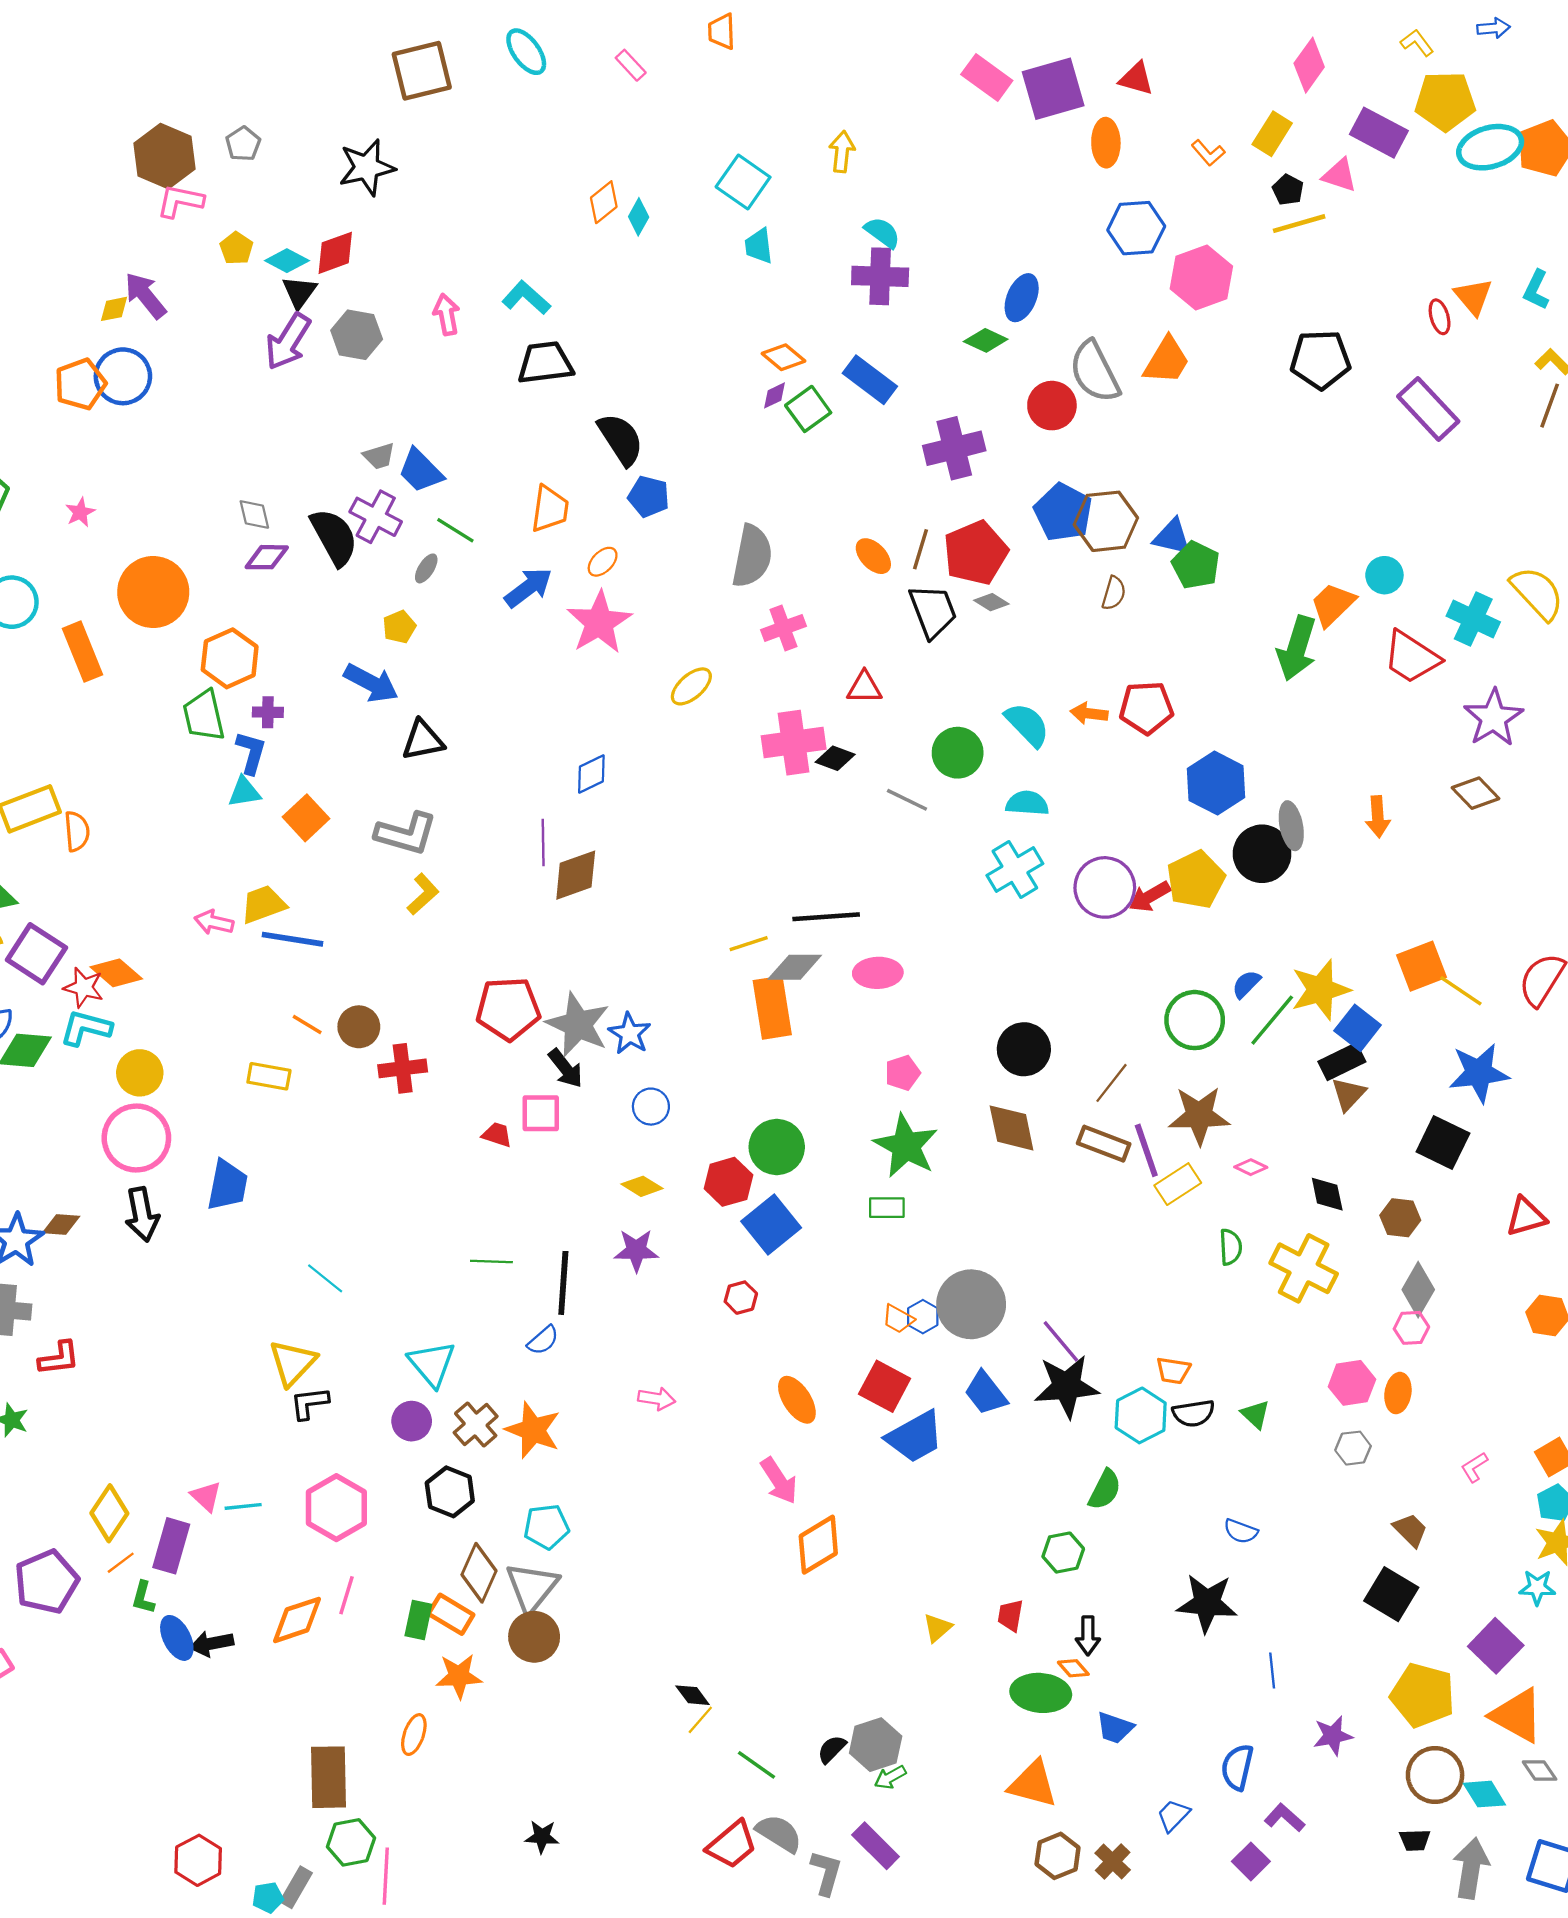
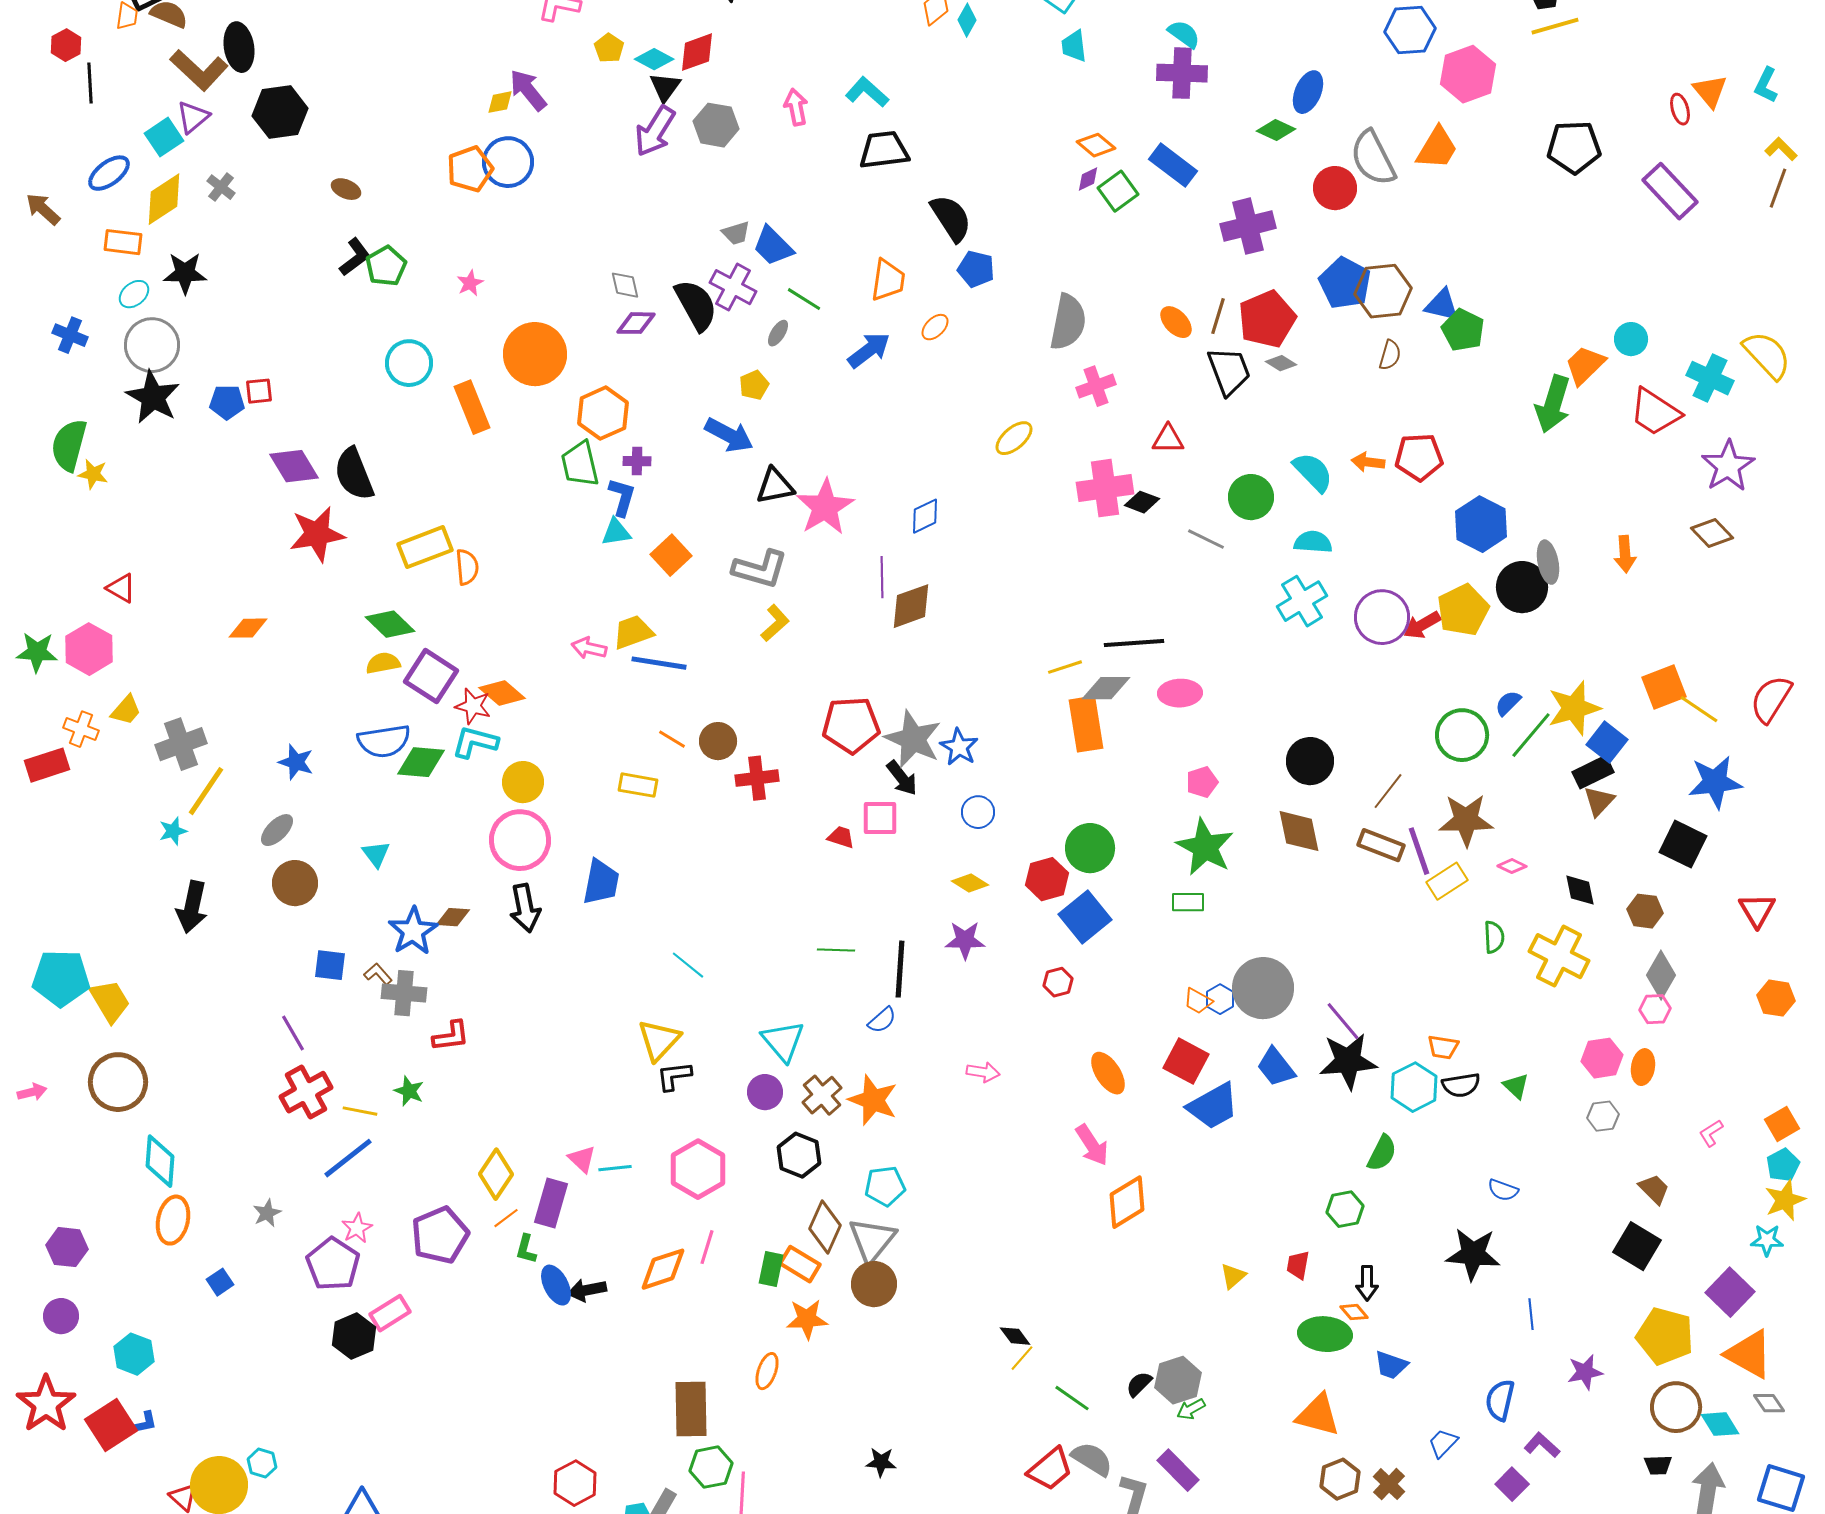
pink star: (599, 622) -> (825, 507), moved
red triangle: (1526, 1217) -> (1757, 910), turned -45

